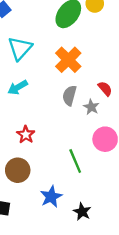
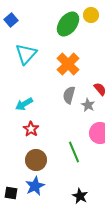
cyan arrow: (18, 87) -> (24, 104), moved
brown circle: (18, 170) -> (36, 160), moved
blue star: (51, 197) -> (35, 186), moved

